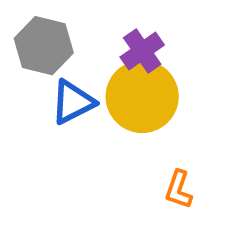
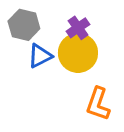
orange L-shape: (179, 190) -> (98, 104), size x1.6

